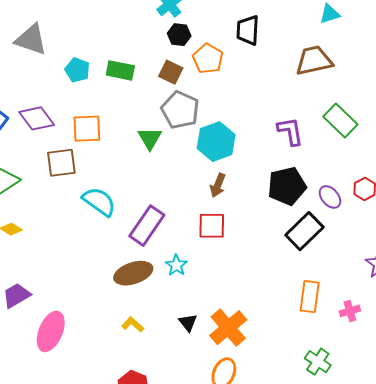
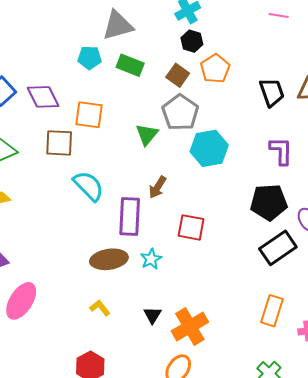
black trapezoid: (248, 30) -> (272, 92), moved, turned 148
gray triangle: (31, 39) -> (118, 25), moved, turned -44
cyan pentagon: (77, 70) -> (90, 58), turned -30
brown arrow: (218, 185) -> (158, 187), moved
purple rectangle: (147, 226) -> (130, 217), turned -42

